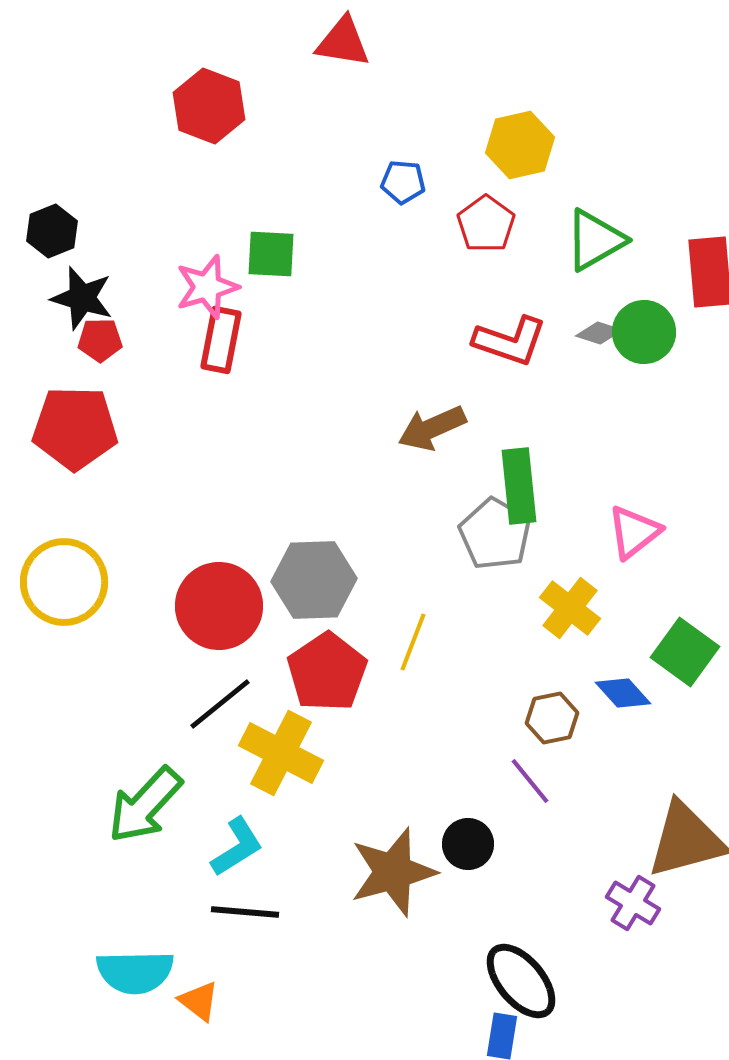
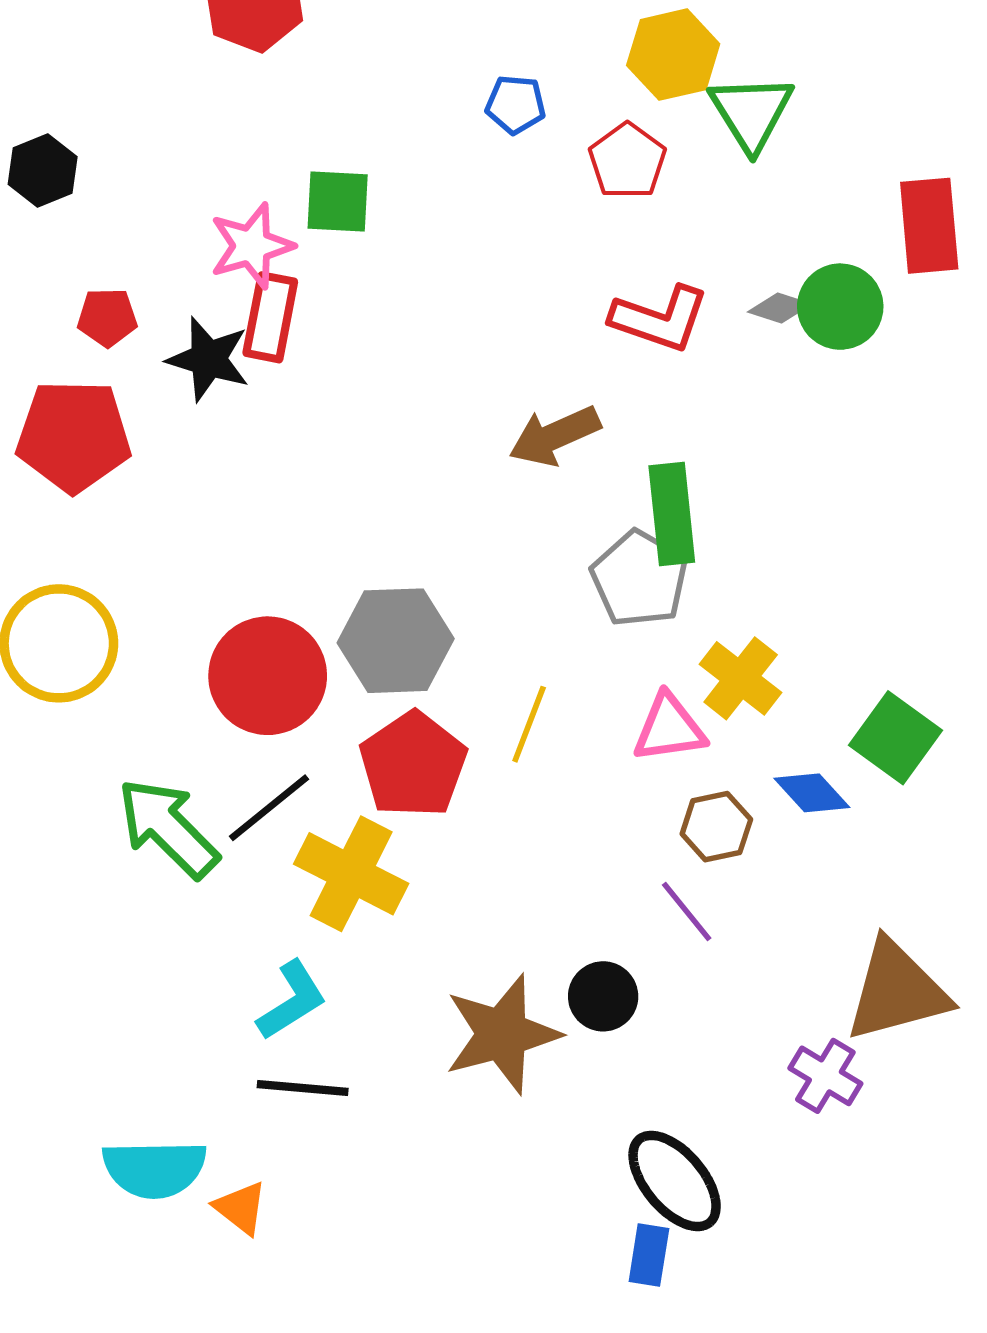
green triangle: (595, 240) -> (751, 113), moved, turned -32
black star: (82, 298) -> (208, 359), moved
pink triangle: (634, 532) -> (669, 728), moved, turned 30
green arrow: (145, 805) -> (168, 828), moved, turned 92

